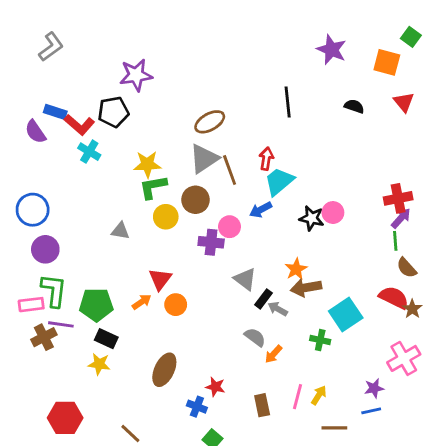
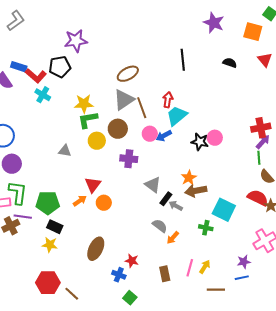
pink circle: (230, 227) -> (150, 134), moved
cyan square: (346, 315) -> (224, 210), turned -30
red hexagon: (65, 418) -> (48, 283), moved

